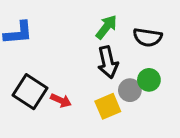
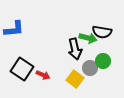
green arrow: (106, 27) -> (88, 38), moved, turned 66
yellow square: (108, 106) -> (75, 79), turned -30

